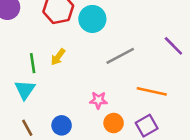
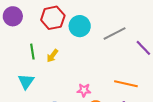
gray line: (120, 56) -> (115, 34), moved
green line: (33, 63) -> (32, 52), moved

